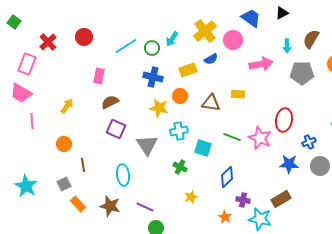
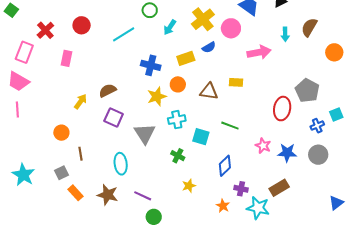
green circle: (152, 48) -> (150, 10), moved
gray pentagon: (302, 73) -> (307, 90), moved, turned 30
pink rectangle: (99, 76) -> (66, 58), moved
yellow arrow: (67, 106) -> (81, 102), moved
yellow star: (159, 108) -> (157, 96), turned -30
pink line: (32, 121) -> (17, 110), moved
pink star: (260, 138) -> (263, 146), moved, size x0.7
blue cross: (309, 142) -> (317, 126), moved

